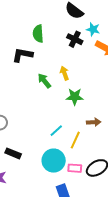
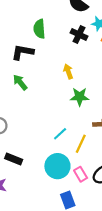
green arrow: (44, 81) -> (20, 82), moved
pink rectangle: (75, 168) -> (81, 174), turned 56

